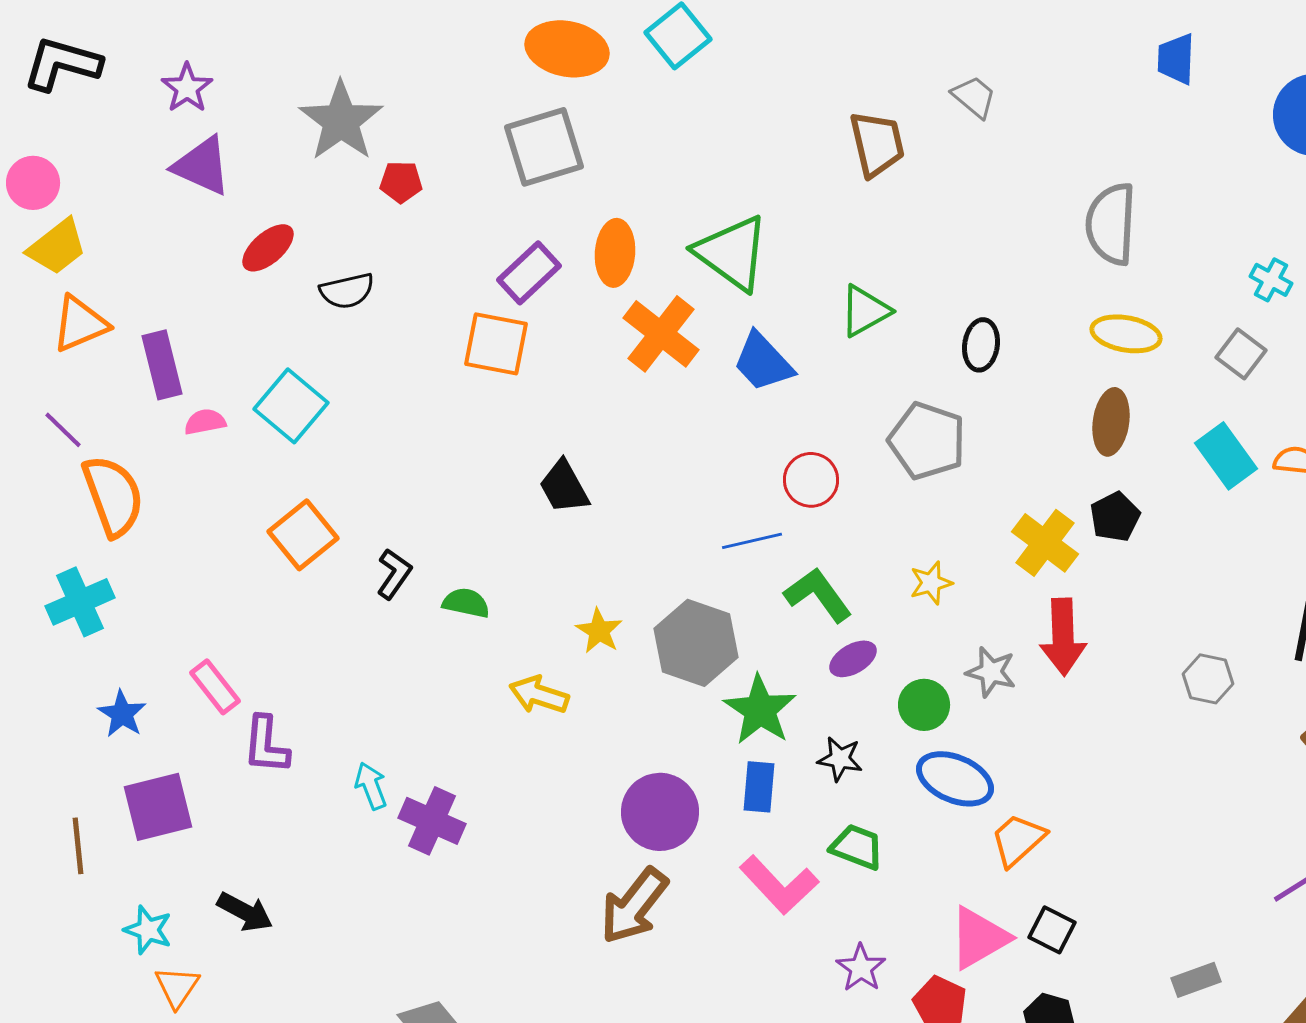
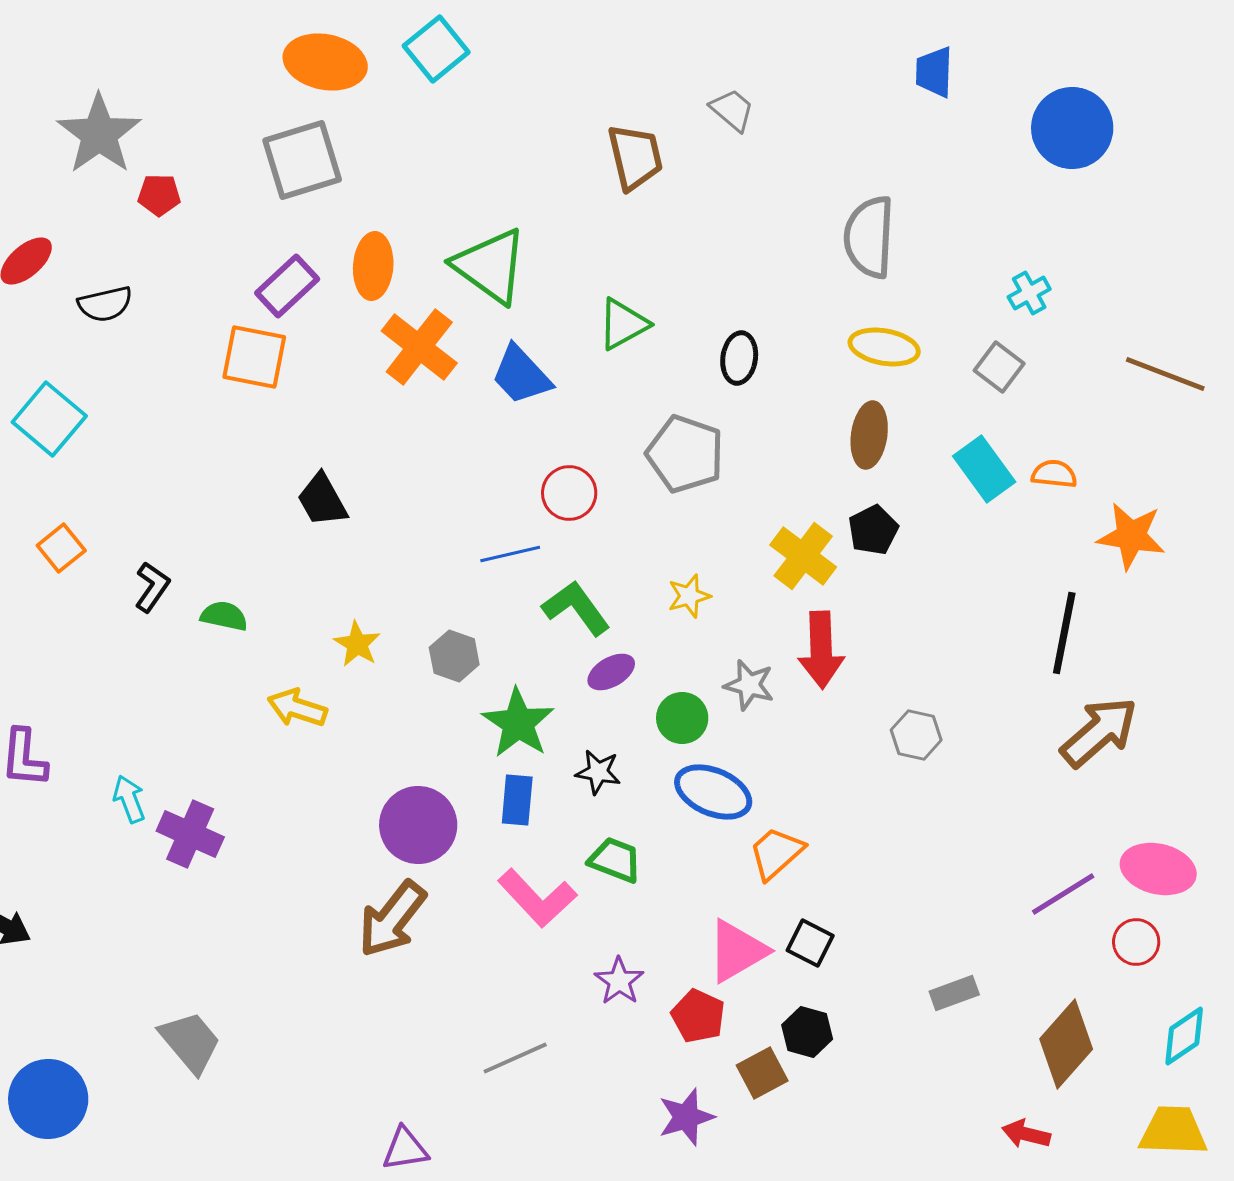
cyan cross: (1271, 280) -> (1029, 293), turned 33
orange square: (303, 535) -> (61, 548), size x0.7
gray hexagon: (696, 643) -> (454, 656), size x0.6
gray hexagon: (1208, 679) -> (916, 735), moved

